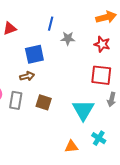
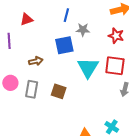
blue square: (34, 54) -> (64, 45), moved
brown arrow: (27, 76) -> (36, 61), moved
cyan triangle: (83, 110) -> (88, 68), moved

